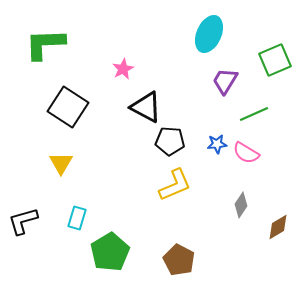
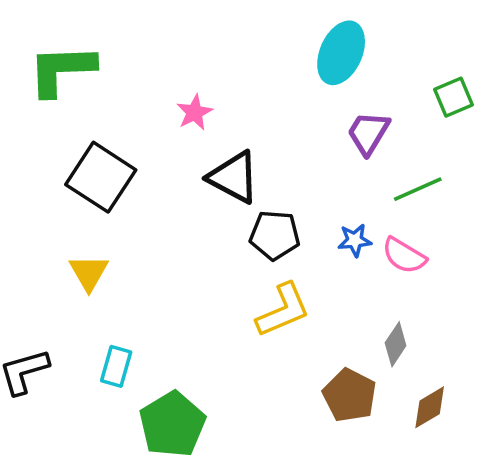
green square: (275, 60) -> (454, 97), size x0.7
brown diamond: (278, 227) -> (430, 407), moved
brown pentagon: (179, 260) -> (350, 395), moved

